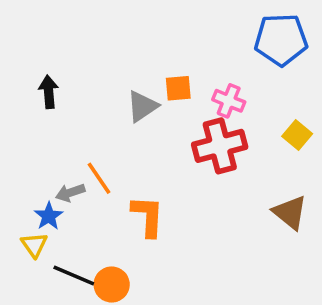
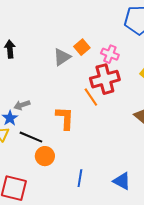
orange square: (178, 88) -> (82, 47), turned -35
orange line: (99, 178) -> (91, 97), moved
black line: (74, 275) -> (31, 137), moved

